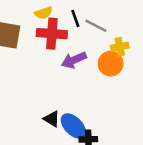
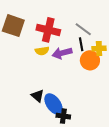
yellow semicircle: (44, 13) -> (42, 51), moved
black line: (75, 18) -> (81, 44), moved

